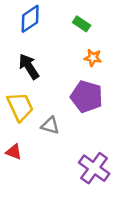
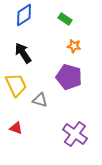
red triangle: (14, 152) -> (16, 128), moved

